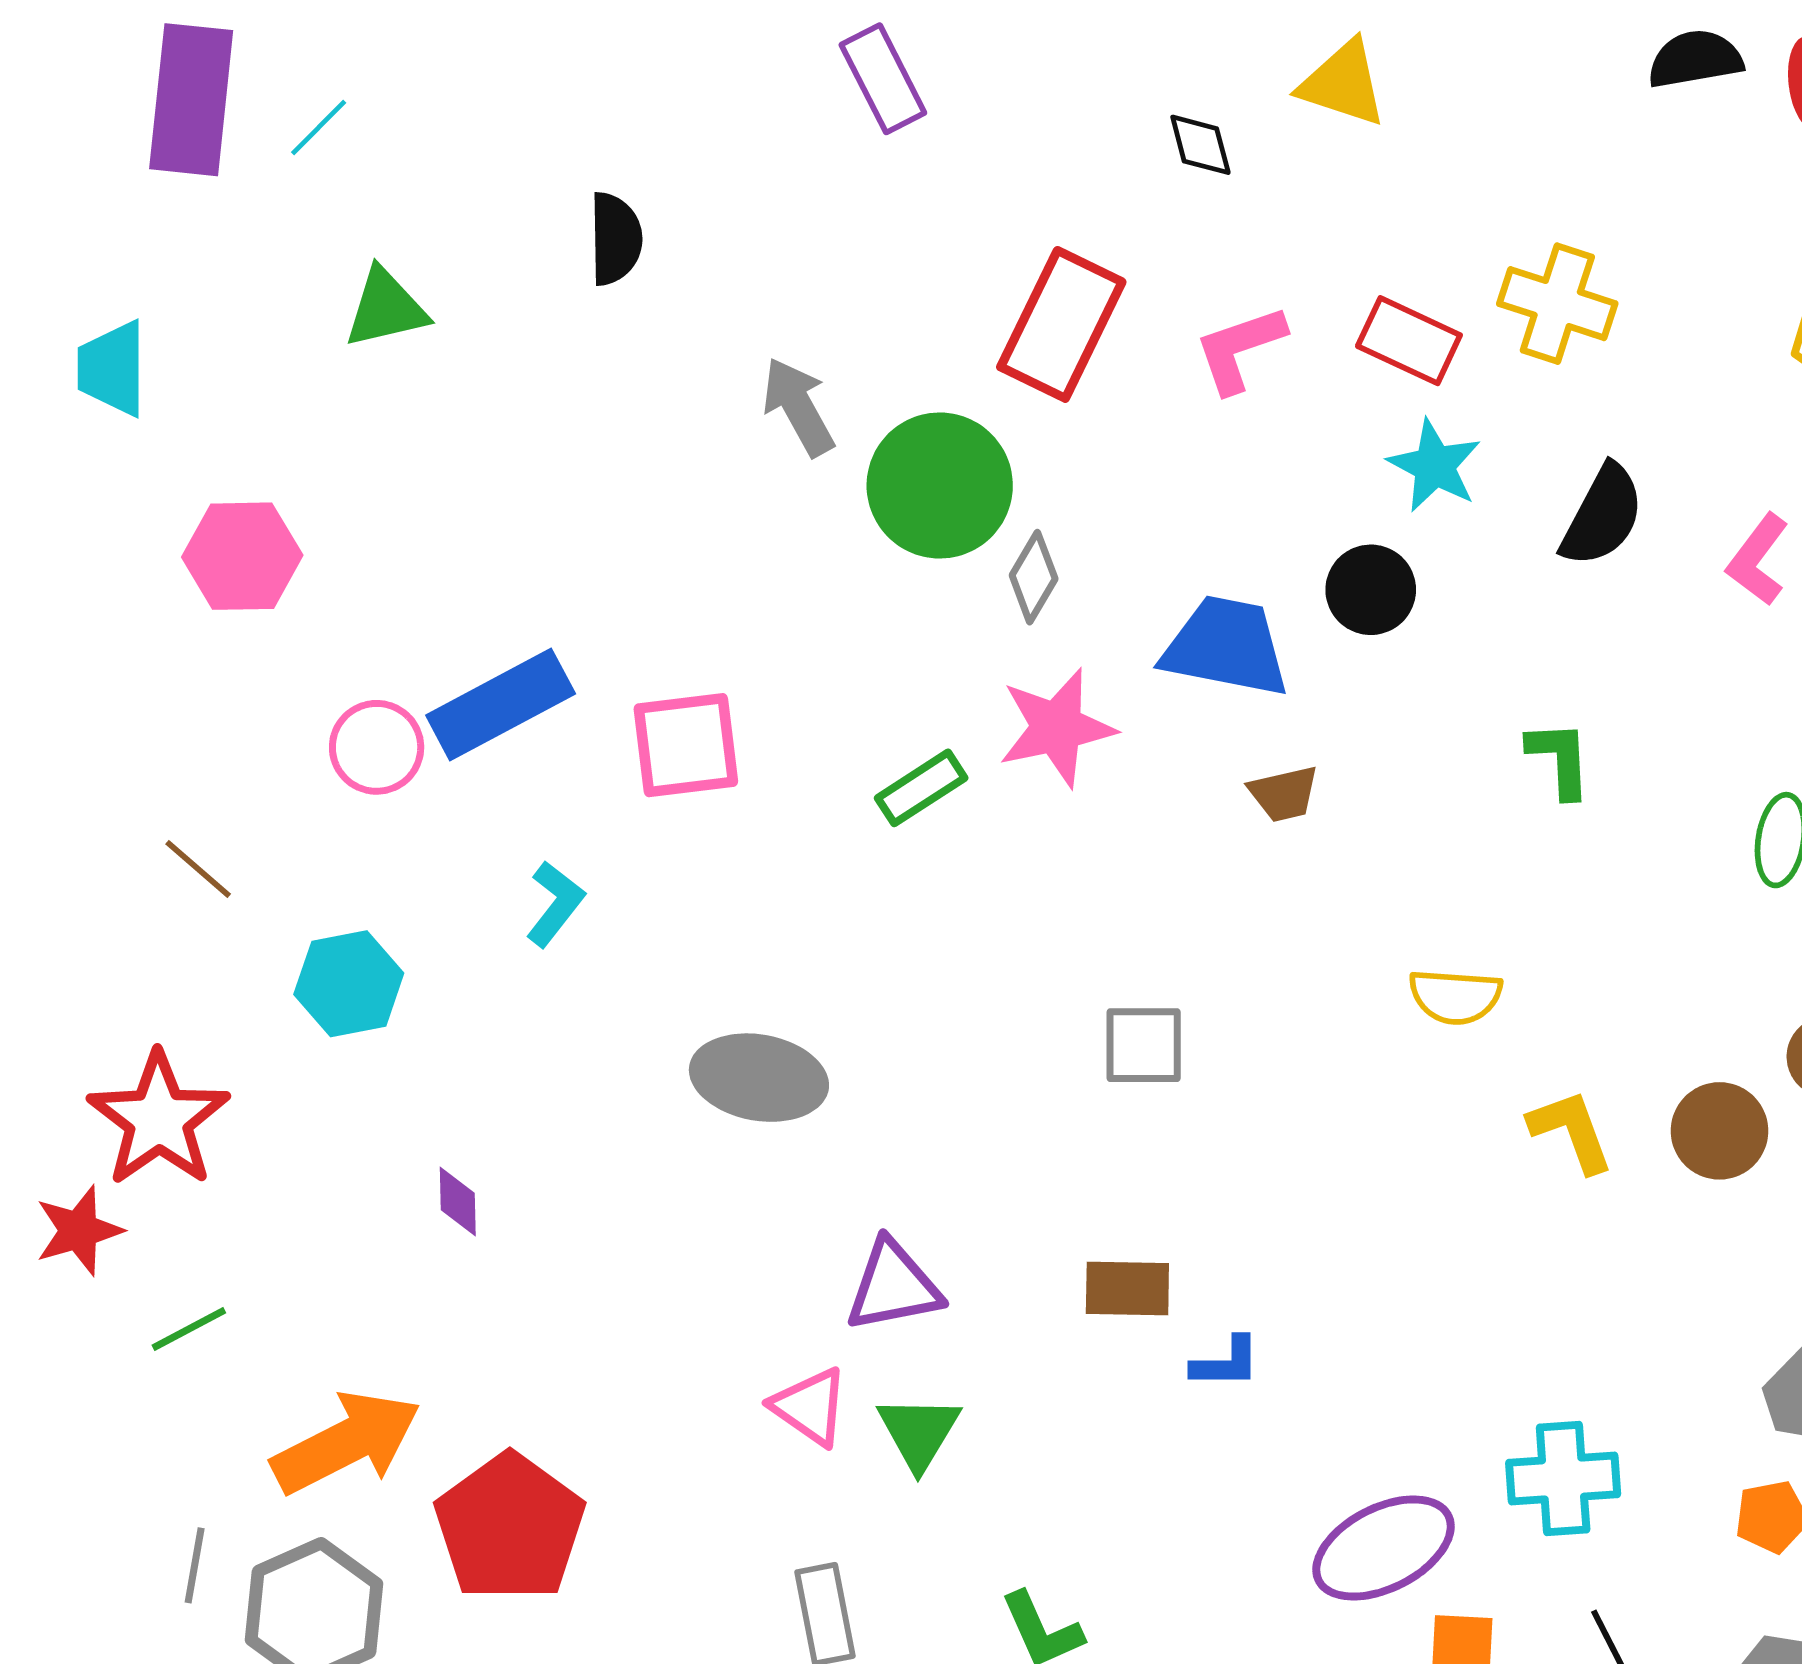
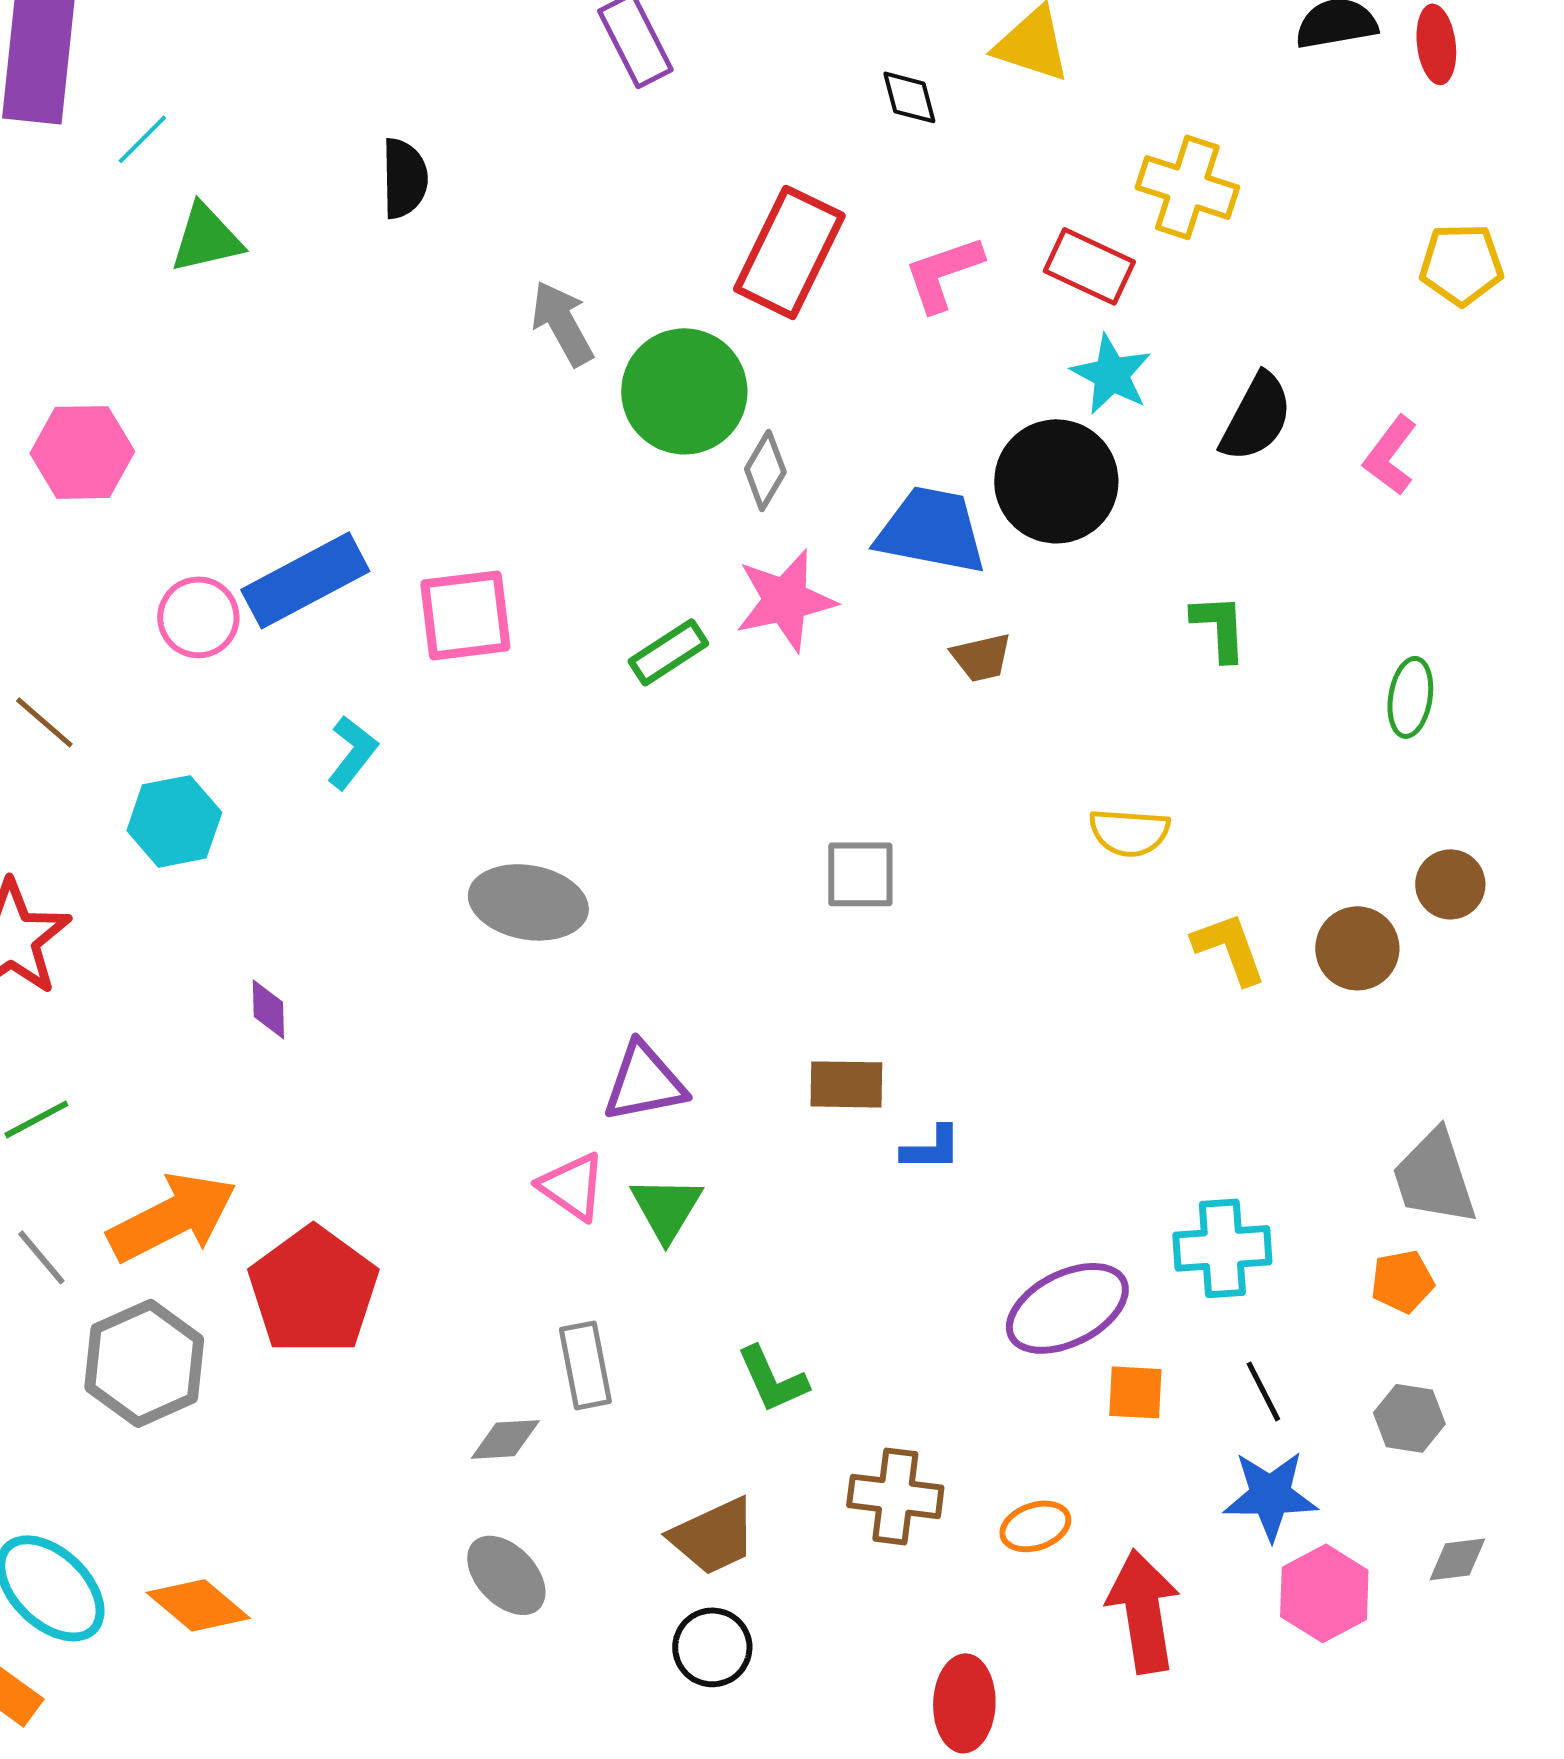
cyan line: (319, 127) -> (142, 139), moved
yellow cross: (1557, 304) -> (1187, 187), moved
black circle: (1371, 590) -> (1056, 481), size x1.6
gray line: (195, 1565) -> (41, 1257), moved, turned -50

